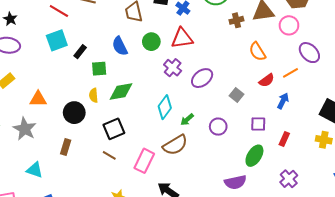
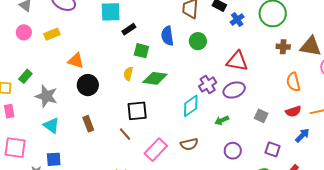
red triangle: (182, 38) -> (237, 61), moved
purple cross: (173, 68) -> (208, 84), moved
gray square: (237, 95) -> (261, 116), turned -32
black circle: (74, 113) -> (88, 85), moved
green arrow: (187, 120) -> (222, 120), moved
purple circle: (218, 127) -> (233, 151), moved
gray star: (25, 129) -> (46, 96), moved, turned -30
brown semicircle: (175, 145) -> (189, 144), size x0.7
brown rectangle: (66, 147) -> (88, 124), moved, turned -56

